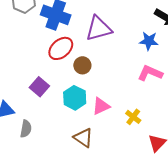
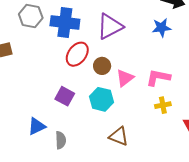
pink L-shape: (150, 73) -> (158, 78), moved
pink triangle: (101, 106) -> (125, 78), moved
yellow cross: (133, 117) -> (163, 105), turned -35

